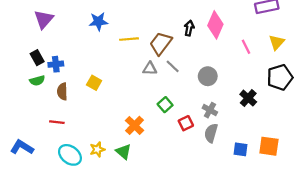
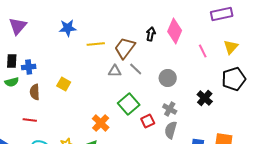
black rectangle: (37, 58) -> (12, 61), turned 32
green square: (165, 105) -> (129, 104), size x1.5

